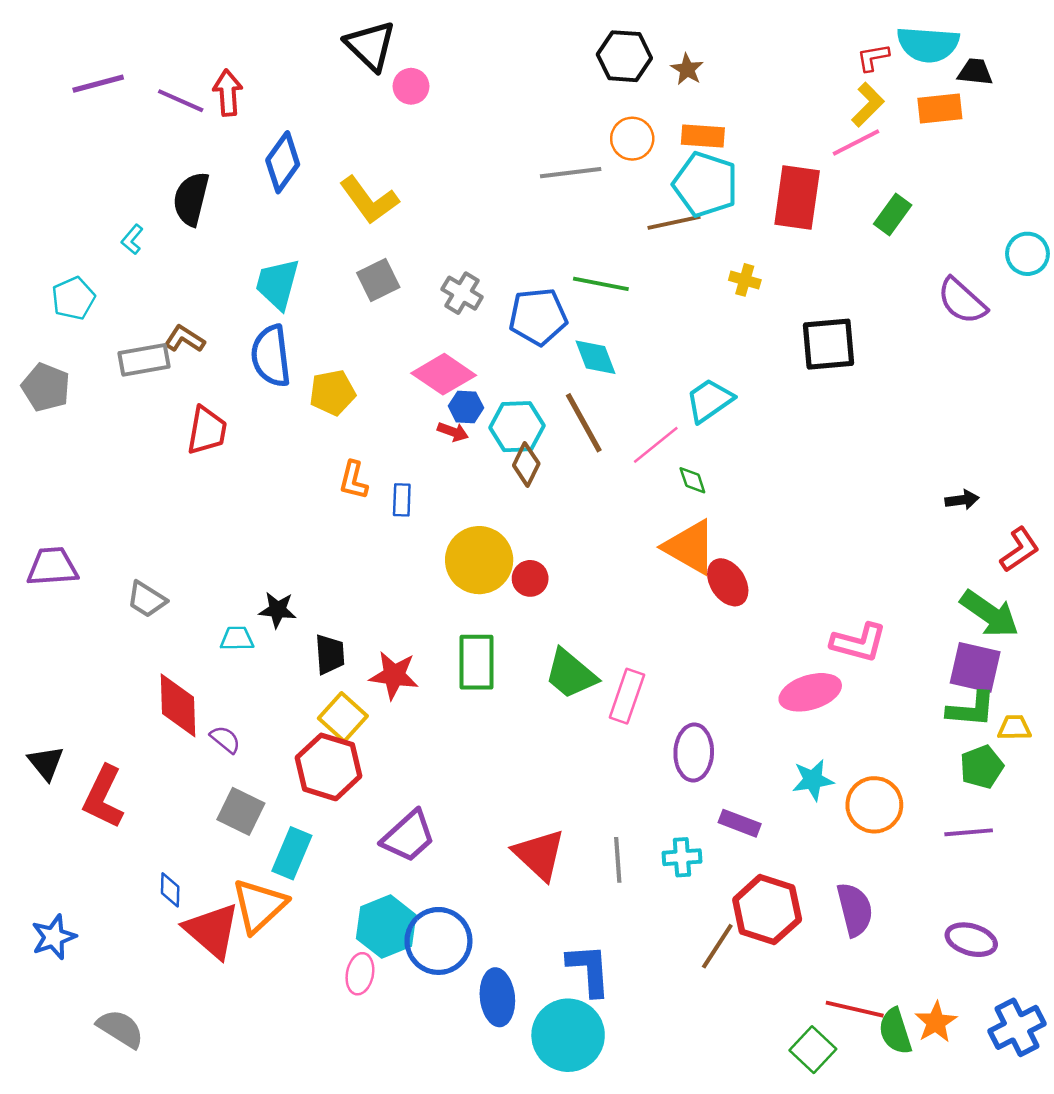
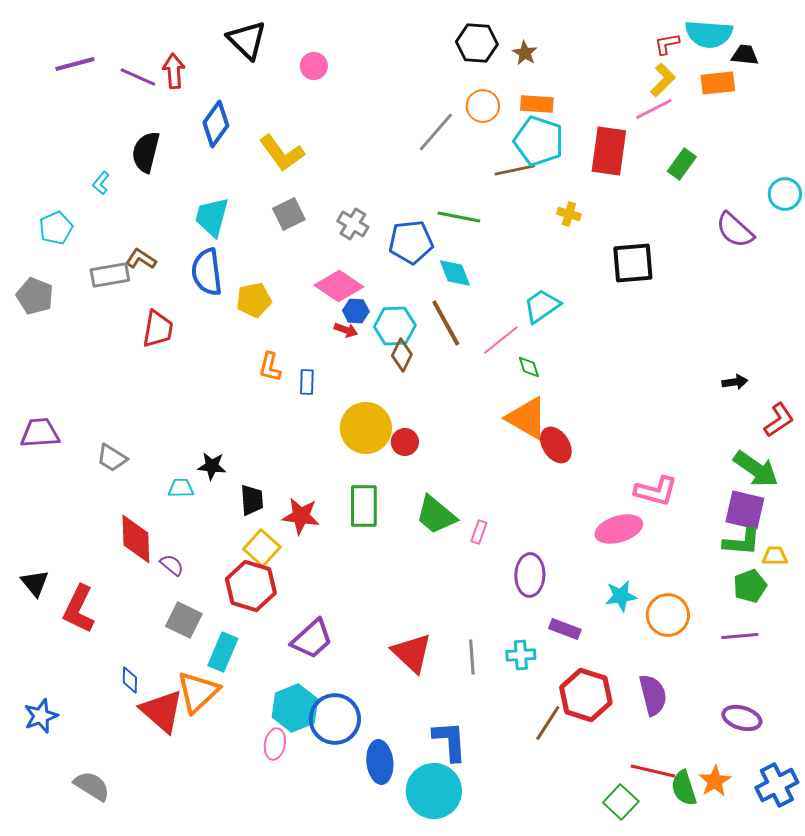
black triangle: (370, 46) -> (247, 40), moved
gray line: (571, 173) -> (436, 132), turned -42
pink rectangle: (627, 696) -> (479, 532), size x0.6

